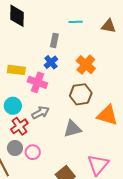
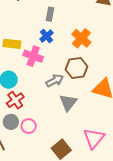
gray arrow: (40, 113) -> (55, 81), moved
gray triangle: (72, 129) -> (68, 103), turned -36

